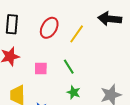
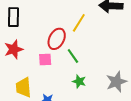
red ellipse: (49, 28) -> (57, 39), moved

